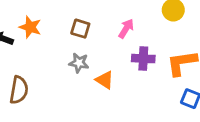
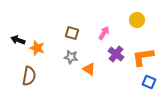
orange star: (30, 27) -> (37, 48), moved
purple cross: (143, 59) -> (116, 54), turned 35

